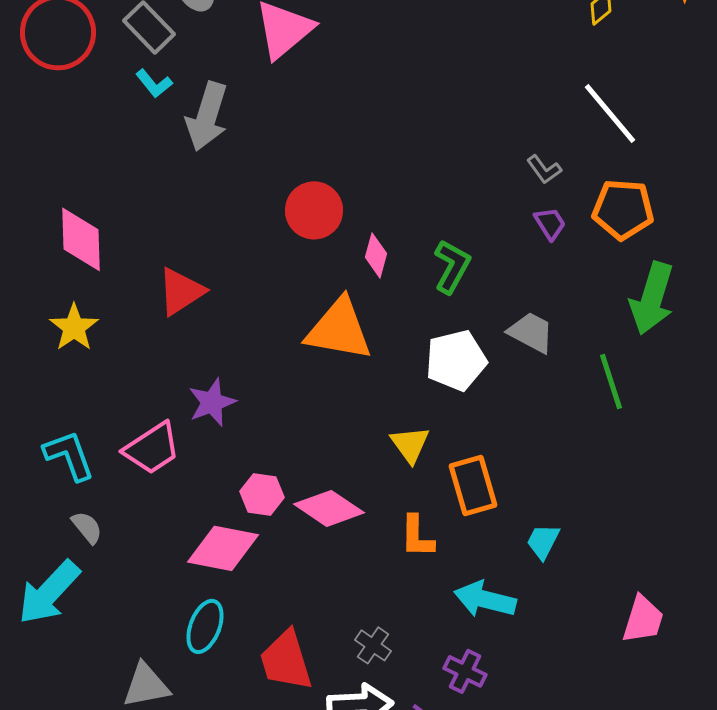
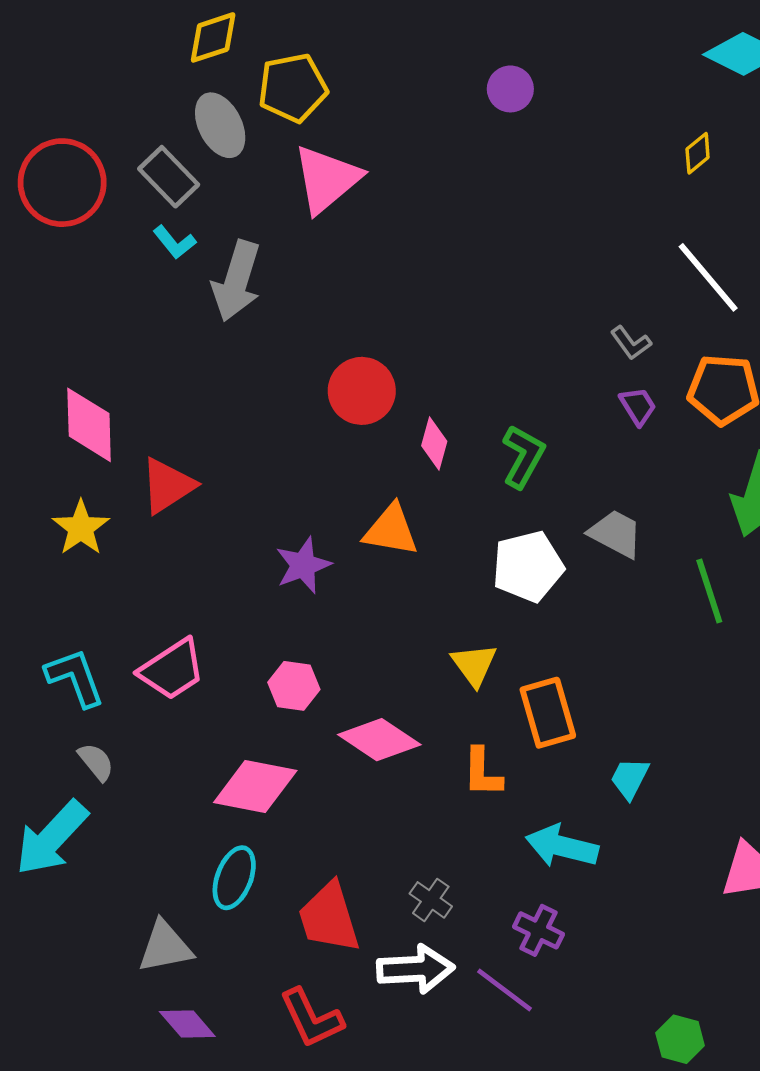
red triangle: (181, 291) -> (167, 486), moved
orange triangle: (339, 329) -> (391, 530), size x0.7
purple star: (212, 402) -> (303, 565), moved
pink hexagon: (262, 494) -> (294, 686), moved

